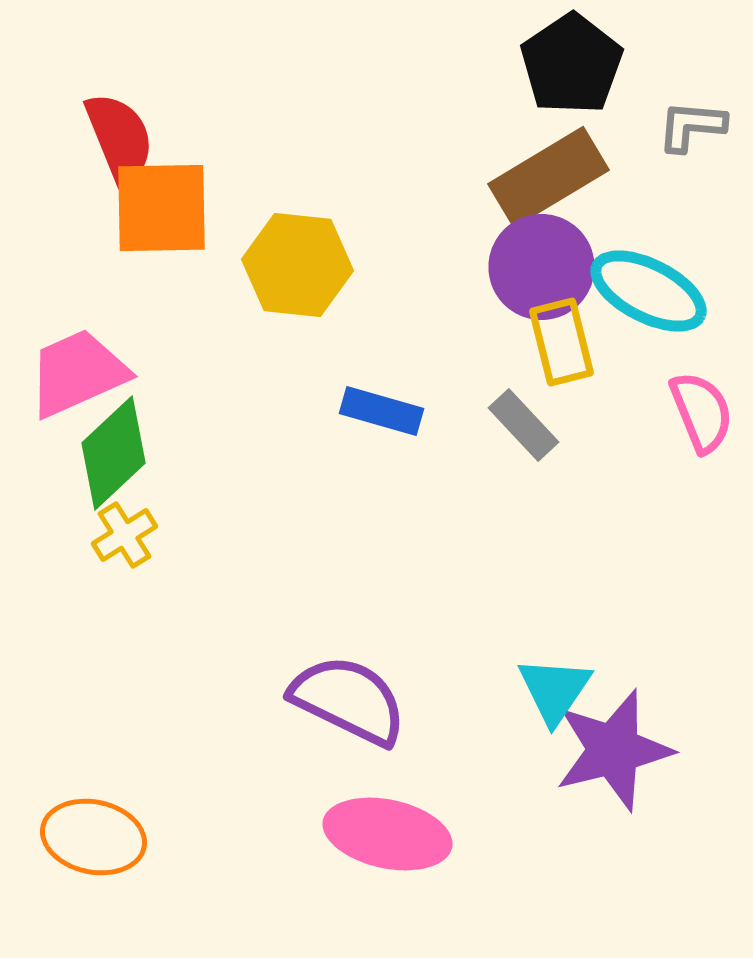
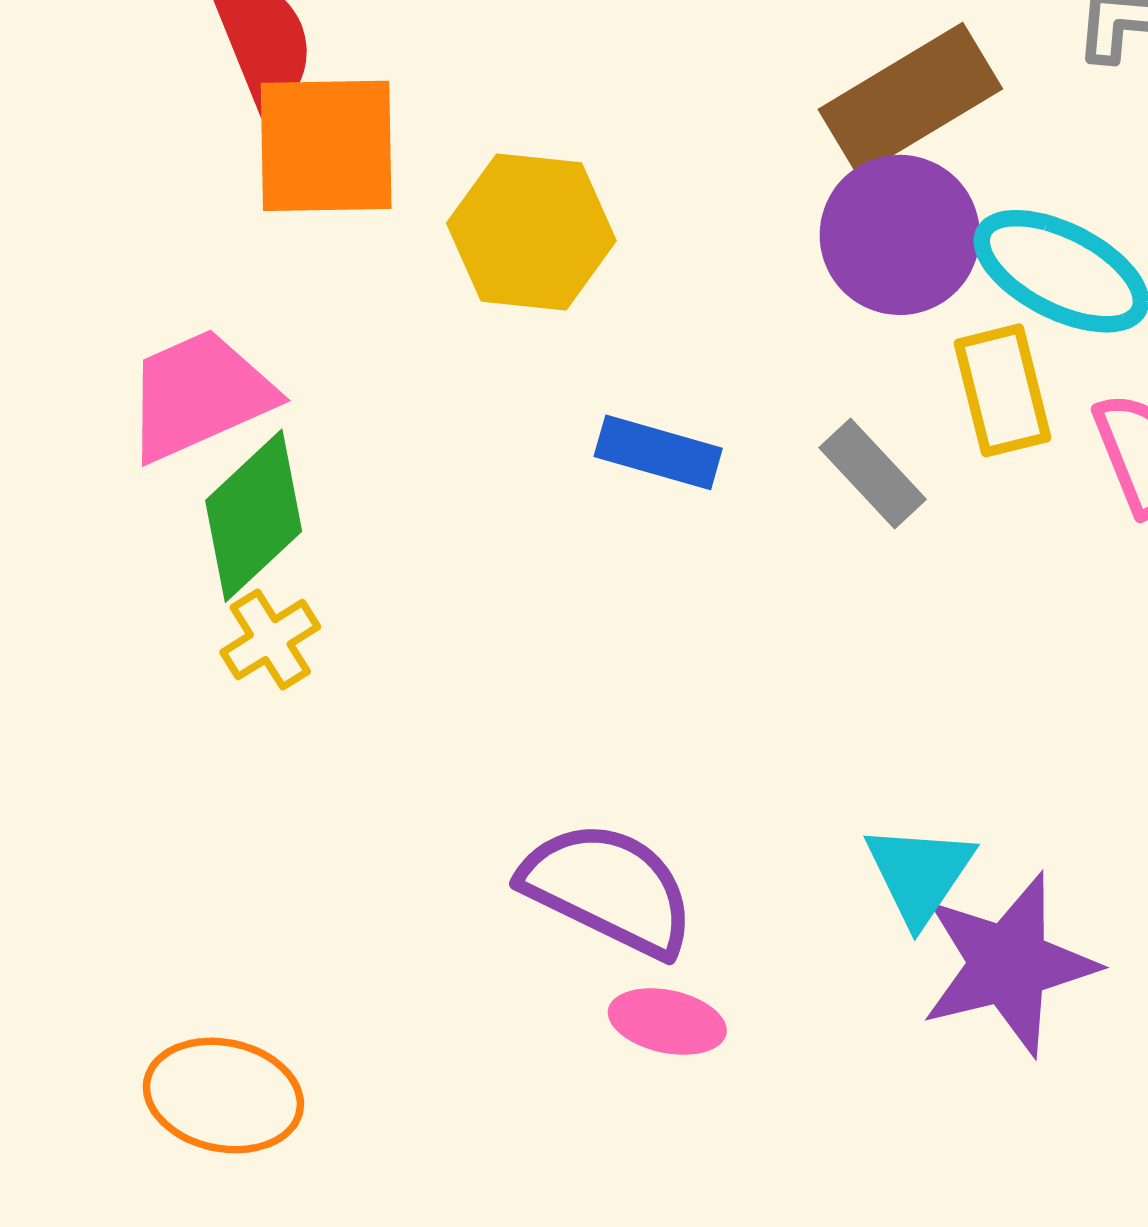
yellow rectangle: (562, 342) -> (1002, 390), moved
pink ellipse: (388, 834) -> (667, 1022), moved, size x0.6

